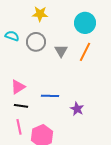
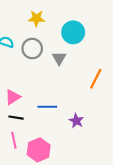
cyan circle: (85, 23) -> (73, 32), moved
orange line: (85, 52) -> (96, 79), moved

